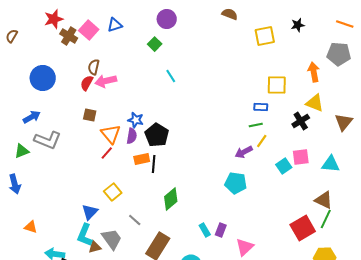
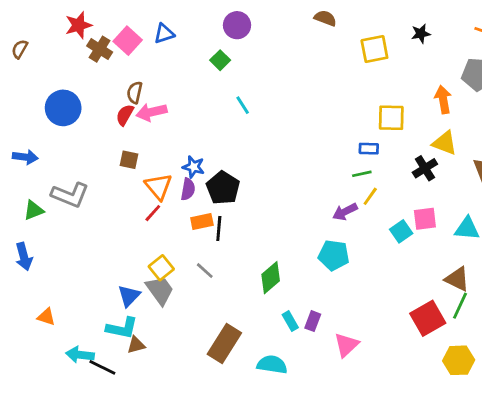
blue arrow: (32, 117) -> (25, 157), moved, turned 36
green diamond: (171, 199) -> (271, 278), moved
gray line: (135, 220) -> (205, 271), moved
cyan L-shape: (85, 235) -> (122, 328), turned -100
gray trapezoid: (112, 239) -> (160, 290), moved

